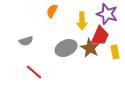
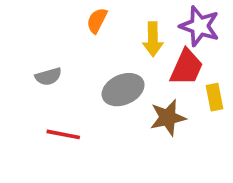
brown star: (90, 48) -> (168, 118), moved, turned 30
red line: (34, 72) -> (63, 134), turned -30

